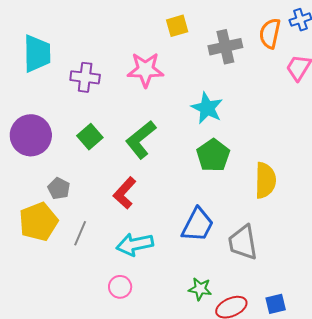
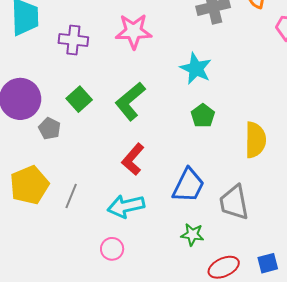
green pentagon: (213, 155) -> (203, 116), size x0.7
gray pentagon: (59, 188) -> (50, 129), moved
red L-shape: (125, 193) -> (133, 159), moved
green star: (200, 289) -> (192, 235), moved

